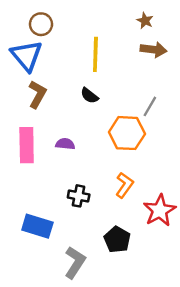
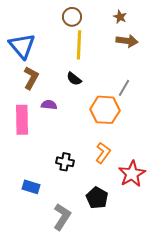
brown circle: (41, 24) -> (72, 17), moved
purple semicircle: (65, 144) -> (49, 105), moved
blue rectangle: (37, 226) -> (31, 187), size x0.7

